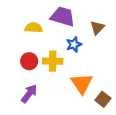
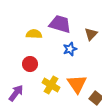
yellow cross: (53, 61) -> (51, 85), moved, turned 30
purple arrow: (29, 94) -> (16, 93), moved

